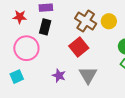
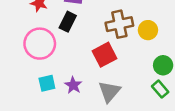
brown cross: (86, 21) -> (119, 24), turned 35
cyan square: (17, 77) -> (47, 83), moved

